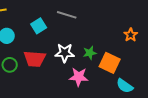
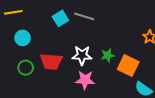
cyan square: (39, 26) -> (60, 18), moved
pink star: (79, 77) -> (85, 80), moved

